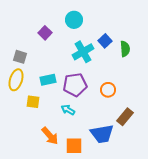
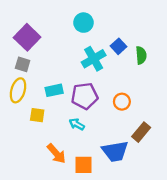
purple square: (45, 33) -> (27, 37), moved, size x1.6

